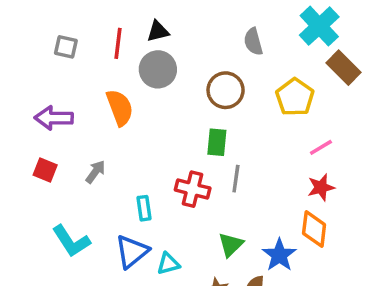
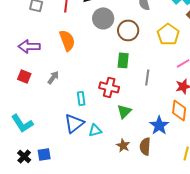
gray circle: (158, 69) -> (103, 18), moved
gray line: (236, 179) -> (147, 77), moved
cyan L-shape: (71, 241) -> (22, 123), moved
green triangle: (231, 245) -> (124, 111), moved

